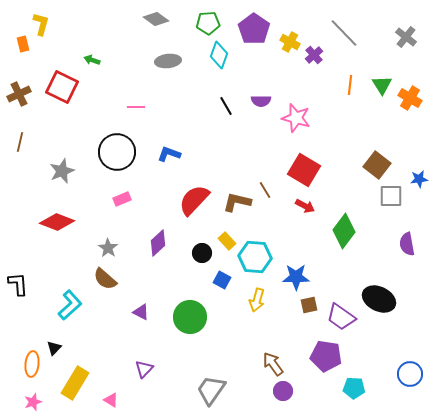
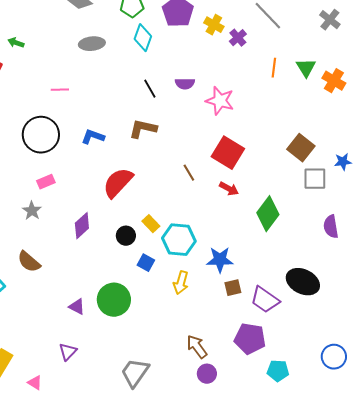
brown L-shape: (237, 202) -> (143, 129), moved
gray star: (108, 248) -> (32, 211), moved
purple triangle: (141, 312) -> (77, 307), moved

